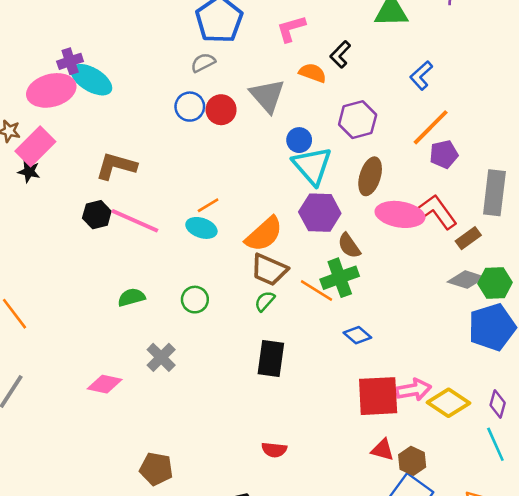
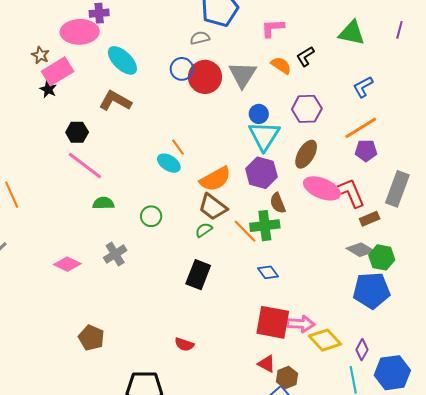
cyan ellipse: (91, 80) -> (122, 60), moved
red circle: (221, 110) -> (205, 77), size x1.4
orange line: (208, 205) -> (178, 147), turned 72
black hexagon: (97, 215) -> (77, 132), moved
pink line: (135, 221) -> (85, 166), moved

